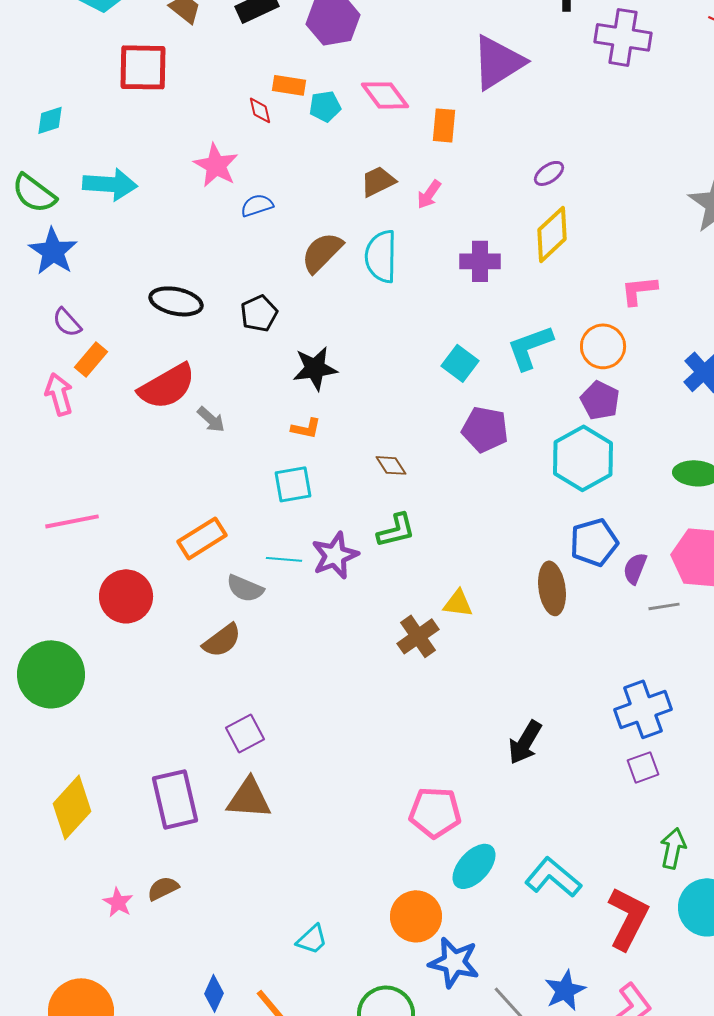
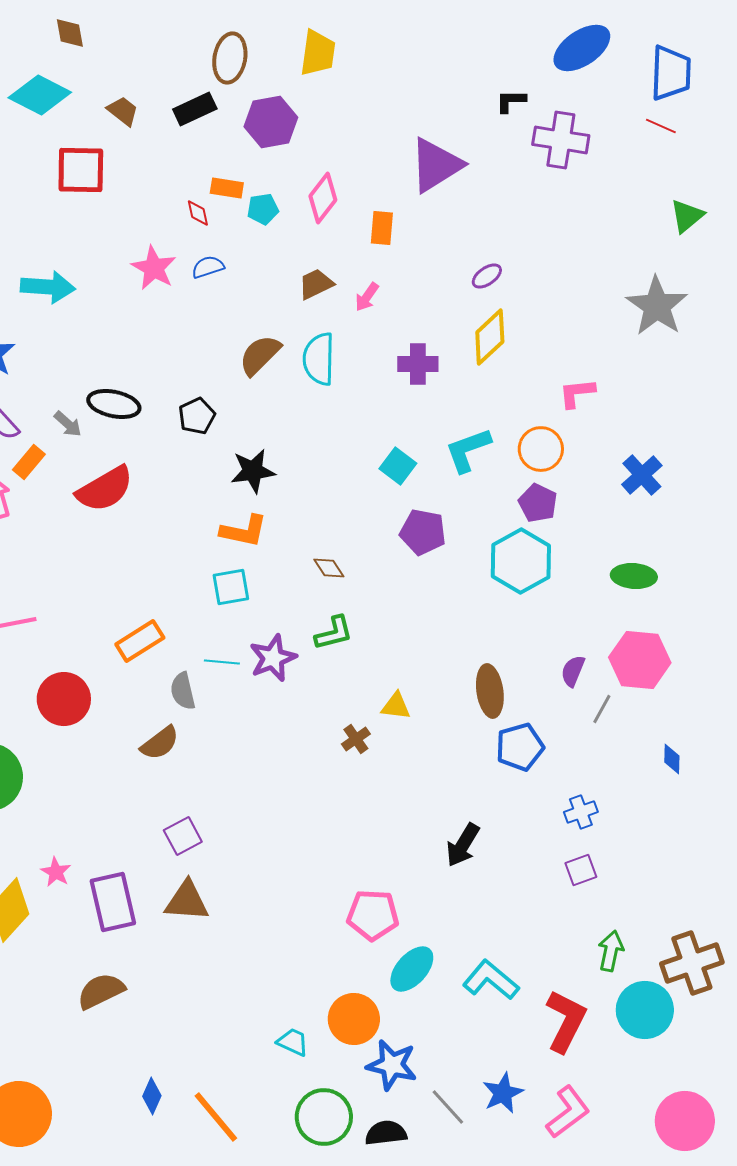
pink diamond: (385, 95) -> (323, 198), turned 75
blue semicircle: (257, 205) -> (208, 267), moved
gray arrow: (211, 419) -> (68, 424), moved
orange L-shape: (306, 428) -> (244, 531), size x1.6
blue pentagon: (594, 542) -> (520, 747), moved
gray semicircle: (245, 588) -> (183, 691), turned 54
gray line: (664, 606) -> (602, 709), turned -52
brown cross: (418, 636) -> (356, 739), size x0.7
blue cross: (643, 709) -> (581, 812), size x0.6
brown semicircle: (163, 888) -> (101, 991), size x1.5
pink star: (118, 902) -> (56, 872), moved
cyan trapezoid: (312, 939) -> (293, 1042), moved, turned -112

